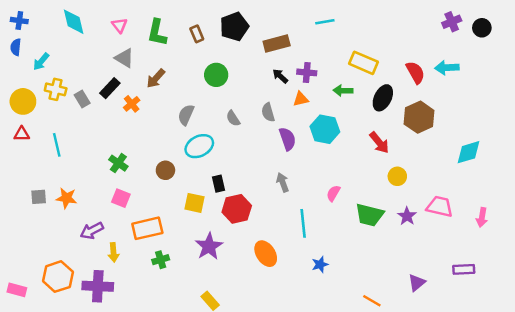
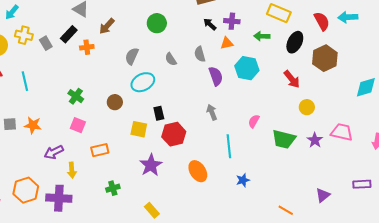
orange cross: (132, 104) -> (87, 47), turned 32
orange rectangle: (147, 228) -> (100, 150), size x0.7
green cross: (161, 260) -> (113, 188), moved

